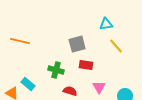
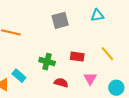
gray square: (77, 44) -> (60, 20), moved
yellow line: (116, 46) -> (107, 54), moved

